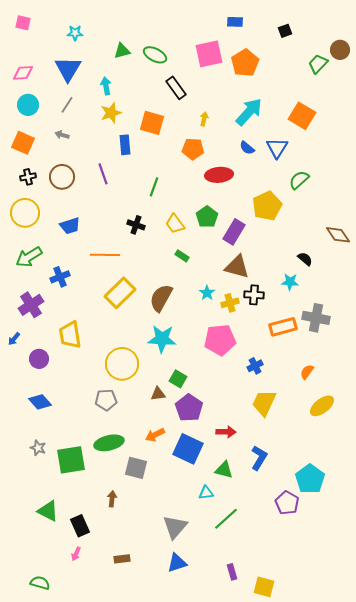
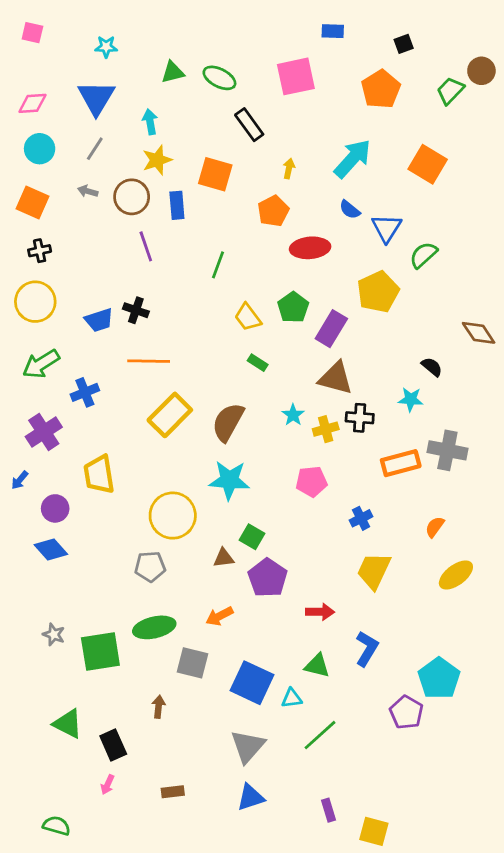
orange pentagon: (245, 63) -> (381, 89), moved
blue triangle: (277, 148) -> (387, 228), moved
orange pentagon: (193, 149) -> (273, 211), turned -30
brown circle: (62, 177) -> (132, 197), moved
black cross: (136, 225) -> (136, 310), moved
pink pentagon: (220, 340) -> (311, 482), size x0.7
blue diamond: (40, 402) -> (51, 550), moved
blue square: (188, 449) -> (252, 683), moved

